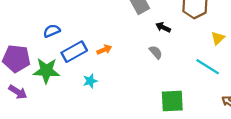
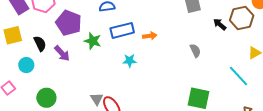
black arrow: (163, 27) -> (220, 24), moved
green star: (46, 71) -> (93, 41), size x0.7

